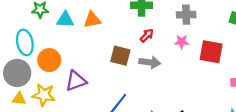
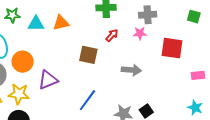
pink star: (182, 42) -> (140, 33), moved
gray arrow: (150, 62) -> (131, 70), moved

